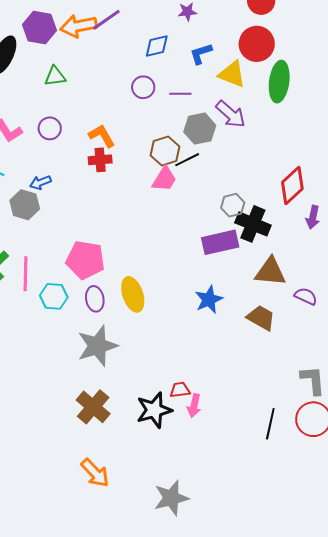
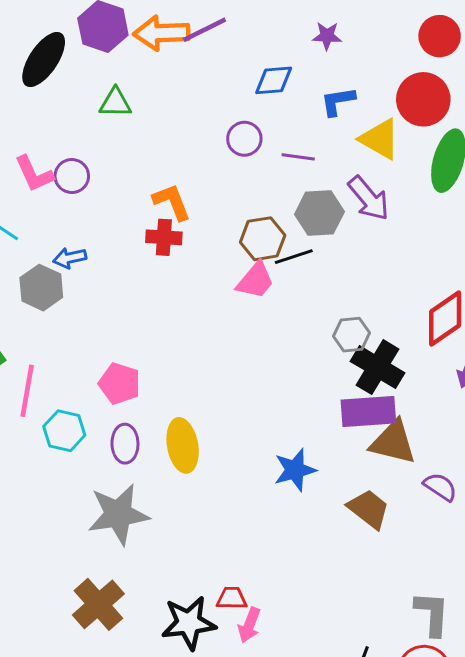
purple circle: (50, 128) -> (72, 176), moved
purple rectangle: (220, 242) -> (368, 412), moved
pink pentagon: (85, 260) -> (119, 384), size x0.7

